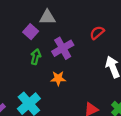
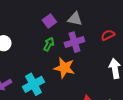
gray triangle: (47, 17) -> (75, 19), moved
orange star: (58, 78) -> (64, 68), size x1.5

